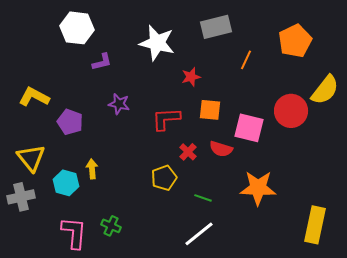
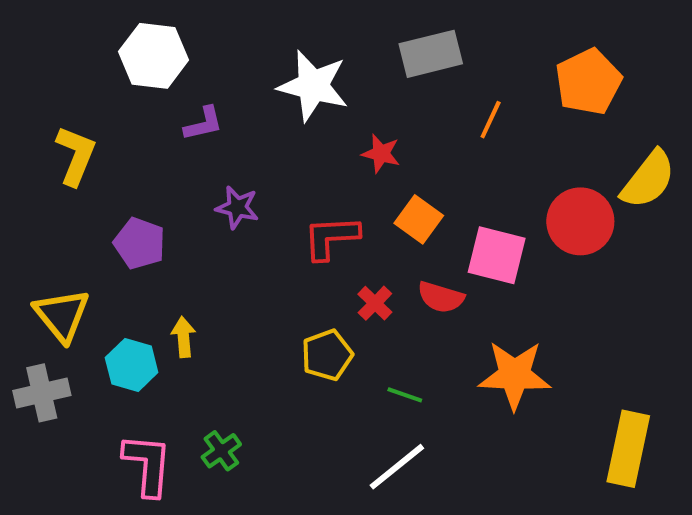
red star: (191, 77) -> (381, 154), turned 30
yellow L-shape: (34, 97) -> (76, 156), moved, turned 84
orange square: (210, 110) -> (419, 219), turned 30
green cross: (111, 226) -> (221, 451), turned 30

